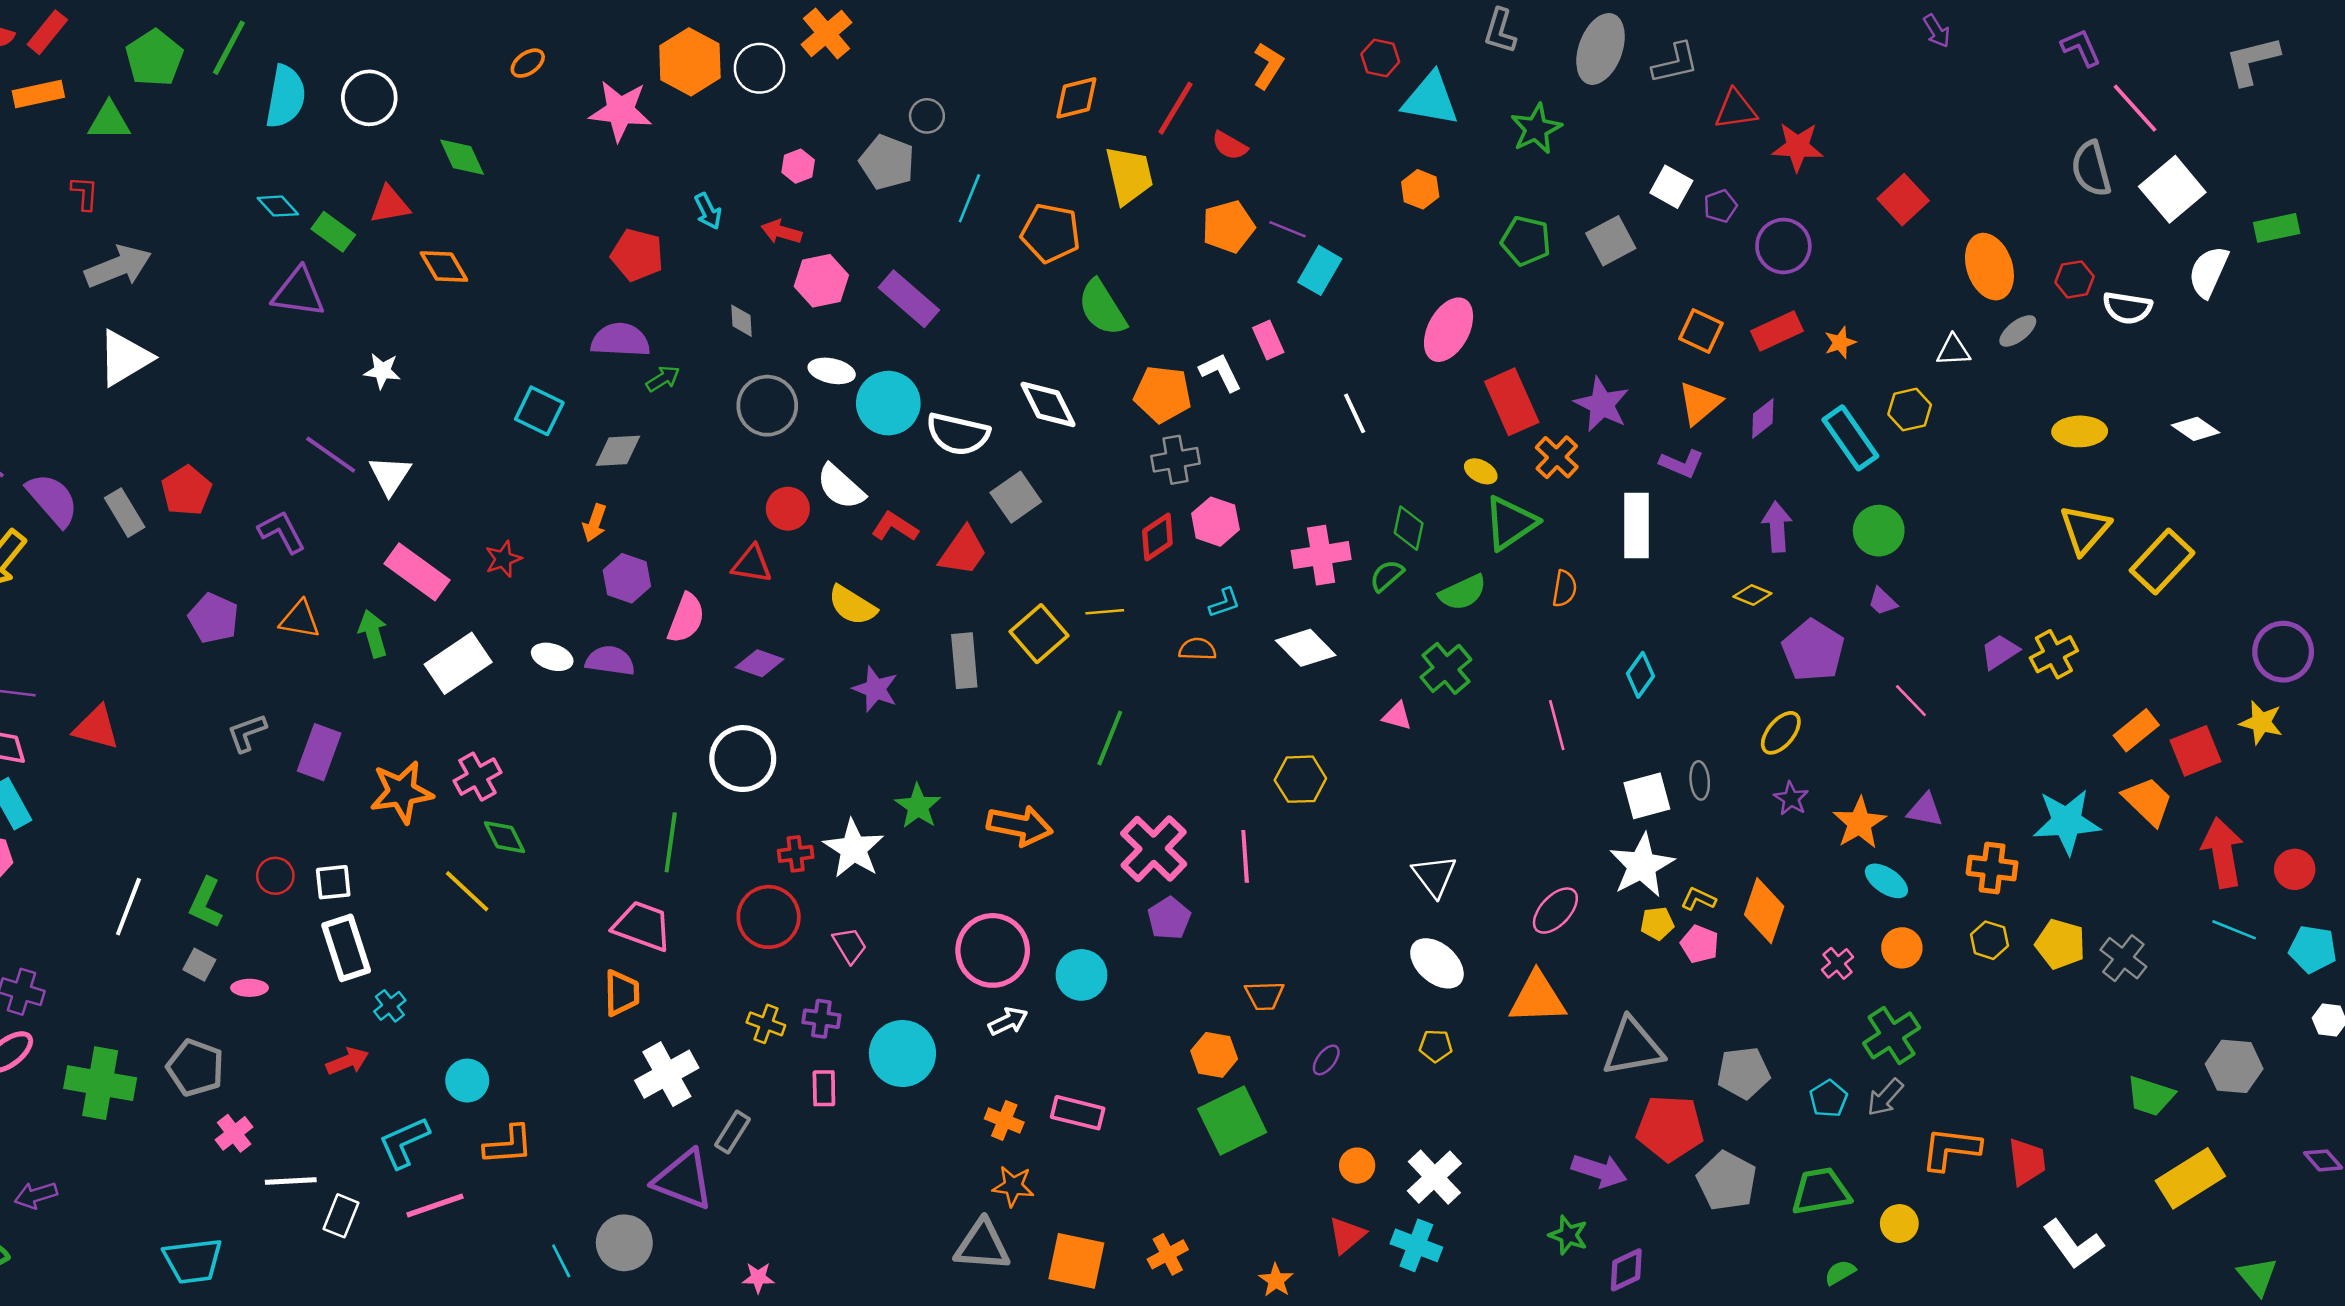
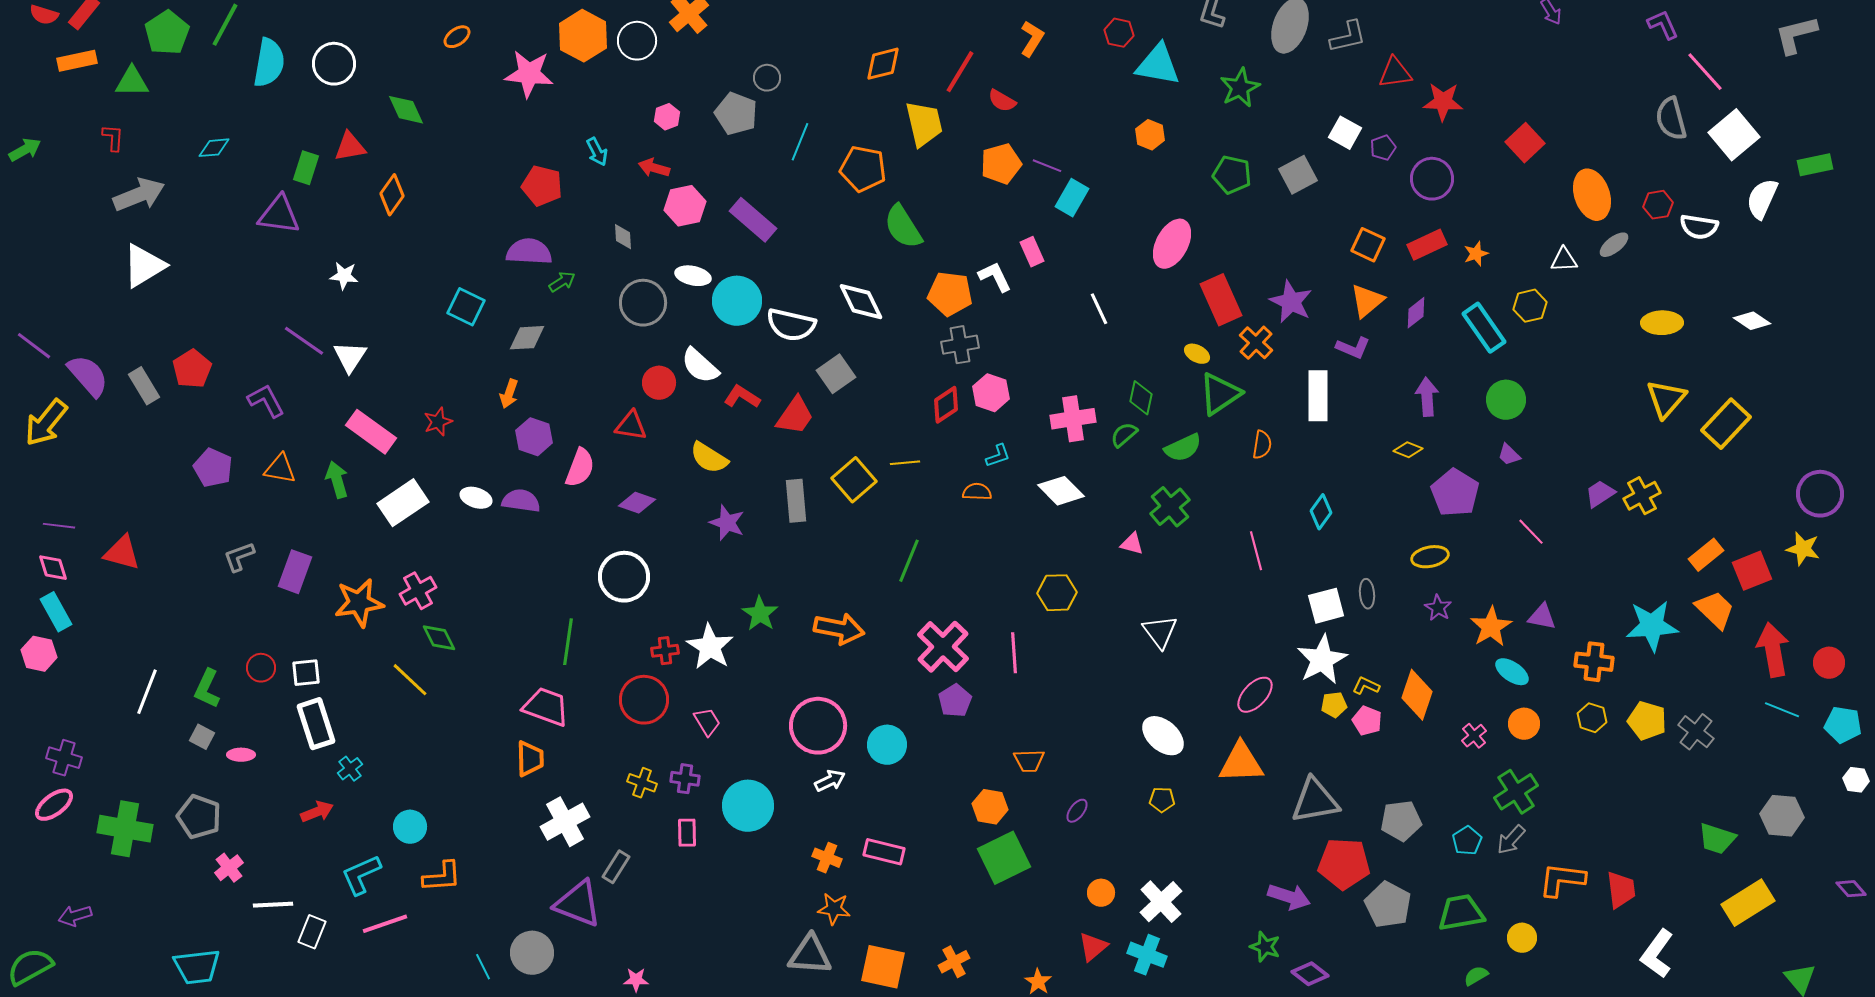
cyan diamond: (278, 206) -> (214, 148), moved, turned -52
green rectangle: (333, 232) -> (306, 168), turned 72
orange diamond: (444, 267) -> (392, 195), turned 66
yellow ellipse: (1781, 733) -> (1430, 557), turned 39
white triangle: (1434, 876) -> (1160, 632), moved
white L-shape: (2073, 1244) -> (1657, 954), turned 72
purple diamond: (1626, 1270) -> (1310, 974), turned 63

